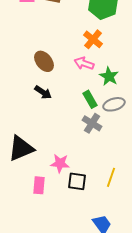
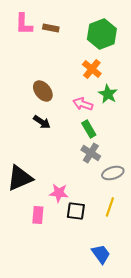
pink arrow: (84, 63) -> (83, 104), moved
green star: (109, 76) -> (108, 94), moved
gray ellipse: (114, 104) -> (113, 173), moved

